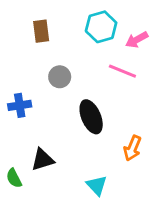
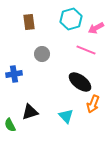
black ellipse: (91, 117) -> (80, 82), moved, turned -30
cyan triangle: (97, 185) -> (66, 116), moved

